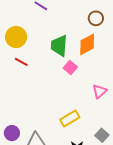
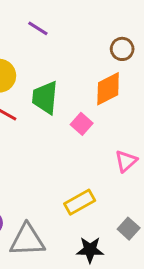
green trapezoid: (59, 46) -> (45, 98), moved

